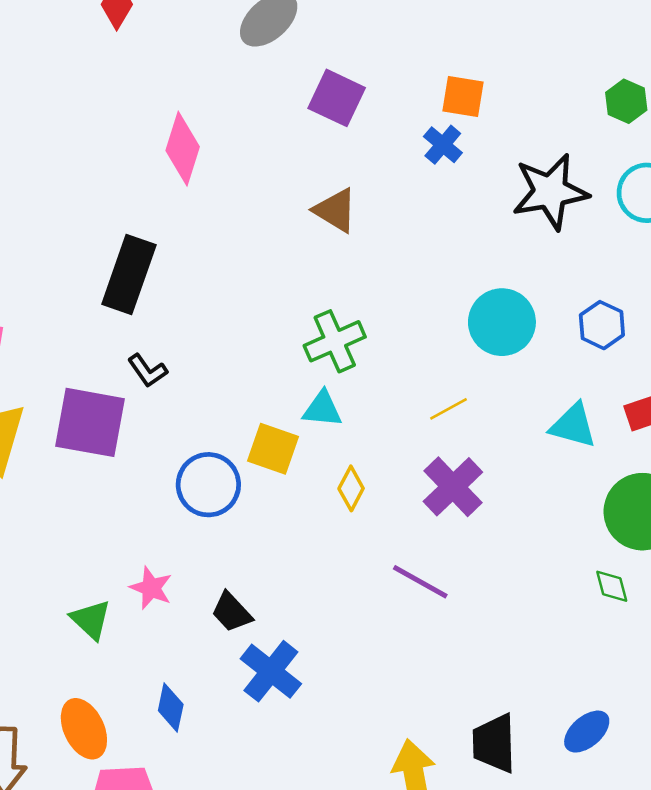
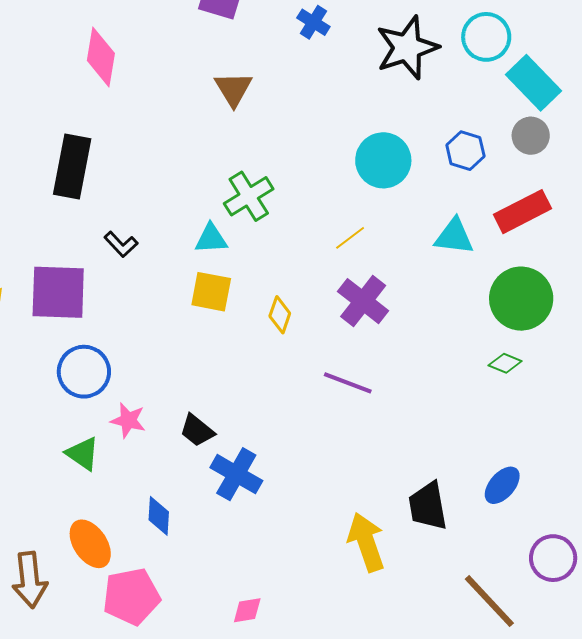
brown triangle: (335, 210) -> (233, 89), turned 36
black L-shape: (147, 371) -> (121, 244), moved
cyan triangle: (322, 409) -> (211, 239), moved
blue circle: (208, 485) -> (84, 372), moved
green diamond: (612, 586) -> (505, 363), turned -44

